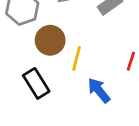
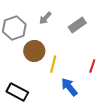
black rectangle: (36, 83) -> (17, 92), moved, turned -30

